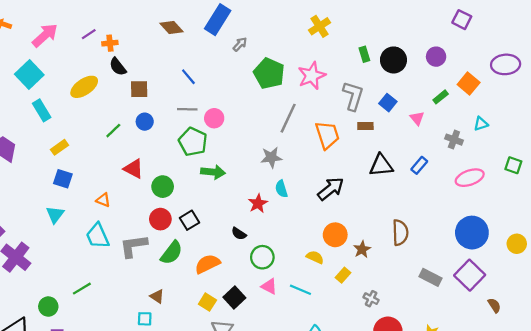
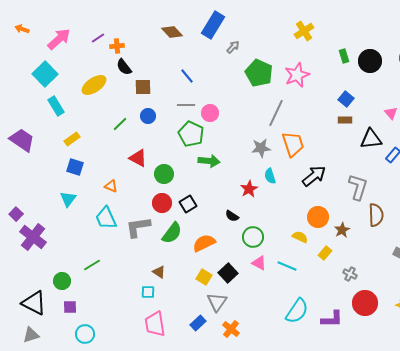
gray L-shape: (353, 96) -> (358, 187), moved
blue square: (388, 103) -> (346, 99), moved
orange trapezoid: (327, 135) -> (293, 144), moved
black triangle: (381, 165) -> (371, 139), moved

